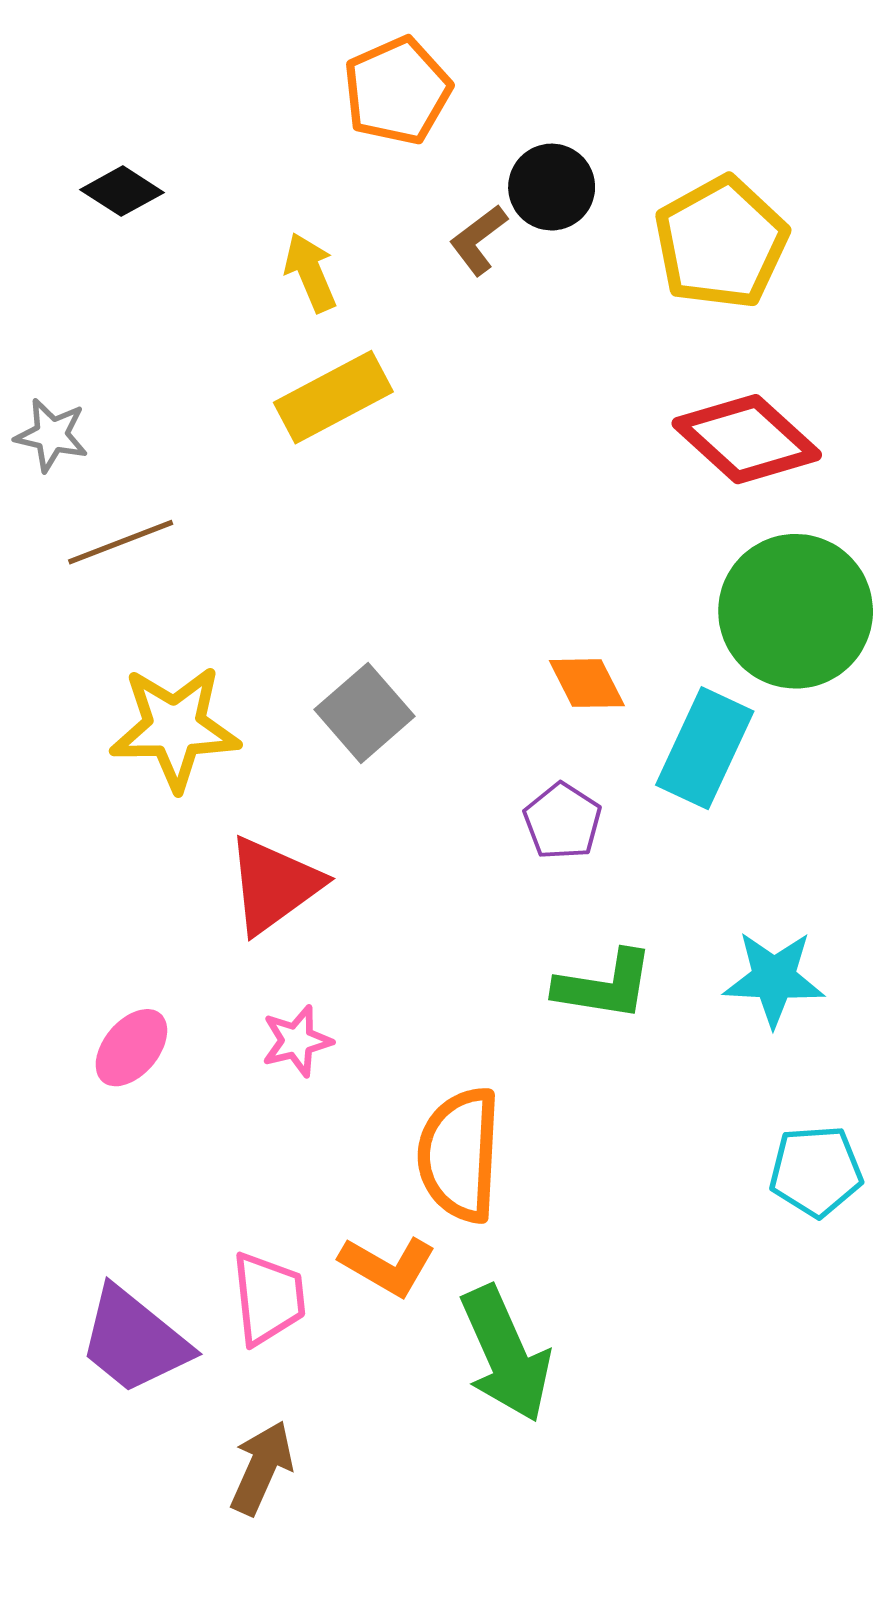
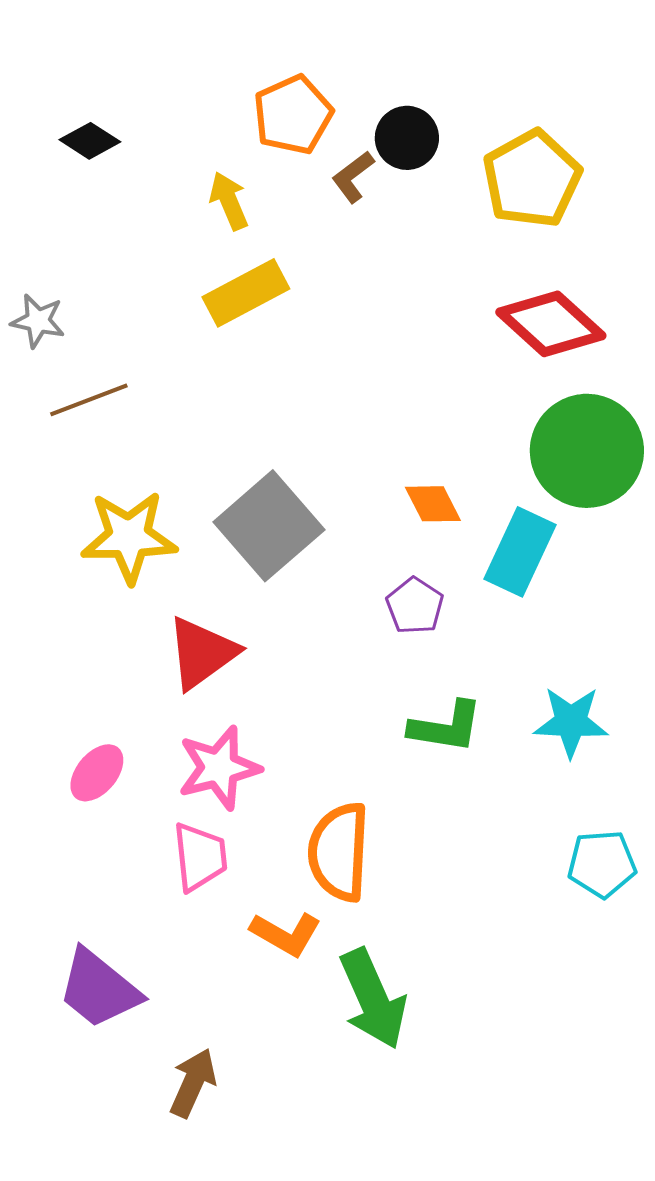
orange pentagon: (397, 91) -> (293, 115), moved
gray square: (365, 713) -> (269, 526), size x1.5
pink star: (297, 1041) -> (219, 768), size x1.6
pink trapezoid: (268, 1298) -> (200, 857), moved

